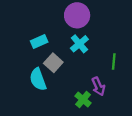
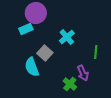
purple circle: (77, 15) -> (36, 13), moved
cyan rectangle: (39, 41) -> (26, 29), moved

